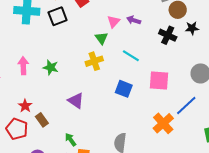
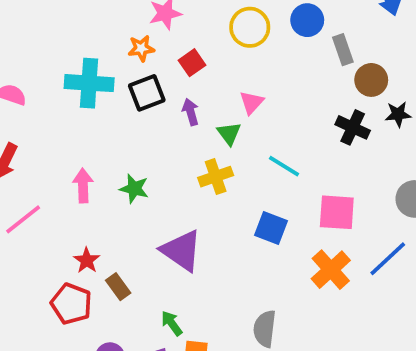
purple arrow: (134, 20) -> (191, 112), moved, turned 56
purple triangle: (76, 101) -> (181, 251), size x1.4
orange cross: (163, 123) -> (331, 270), moved

